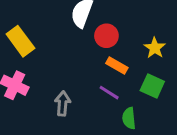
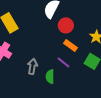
green semicircle: (129, 118) -> (50, 76), moved

